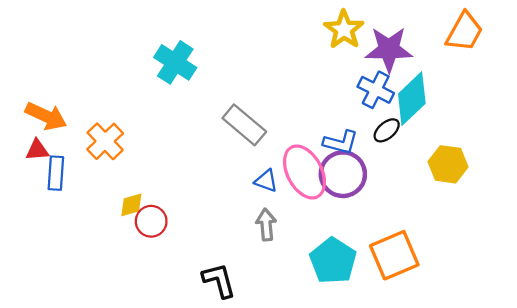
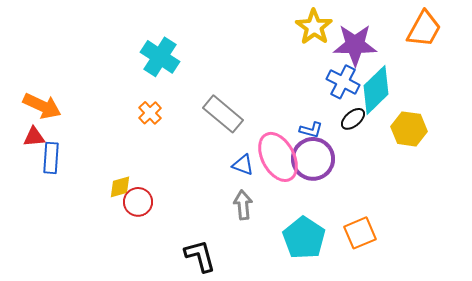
orange cross: (105, 141) -> (150, 113), moved, size x0.7
blue L-shape: (341, 142) -> (311, 130), size x0.7
yellow hexagon: (448, 164) -> (409, 129), moved
orange square: (394, 255) -> (360, 233), size x0.7

